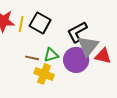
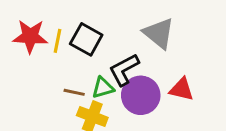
black L-shape: (77, 32) -> (124, 70), moved
gray triangle: (88, 46) -> (159, 33), moved, turned -30

